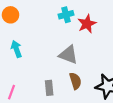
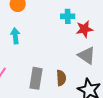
gray triangle: (68, 55) -> (87, 55), moved
gray rectangle: (49, 88) -> (36, 78), size x1.5

